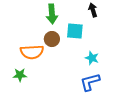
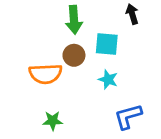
cyan star: (92, 58) -> (108, 79), moved
green star: (20, 75) -> (53, 121), moved

